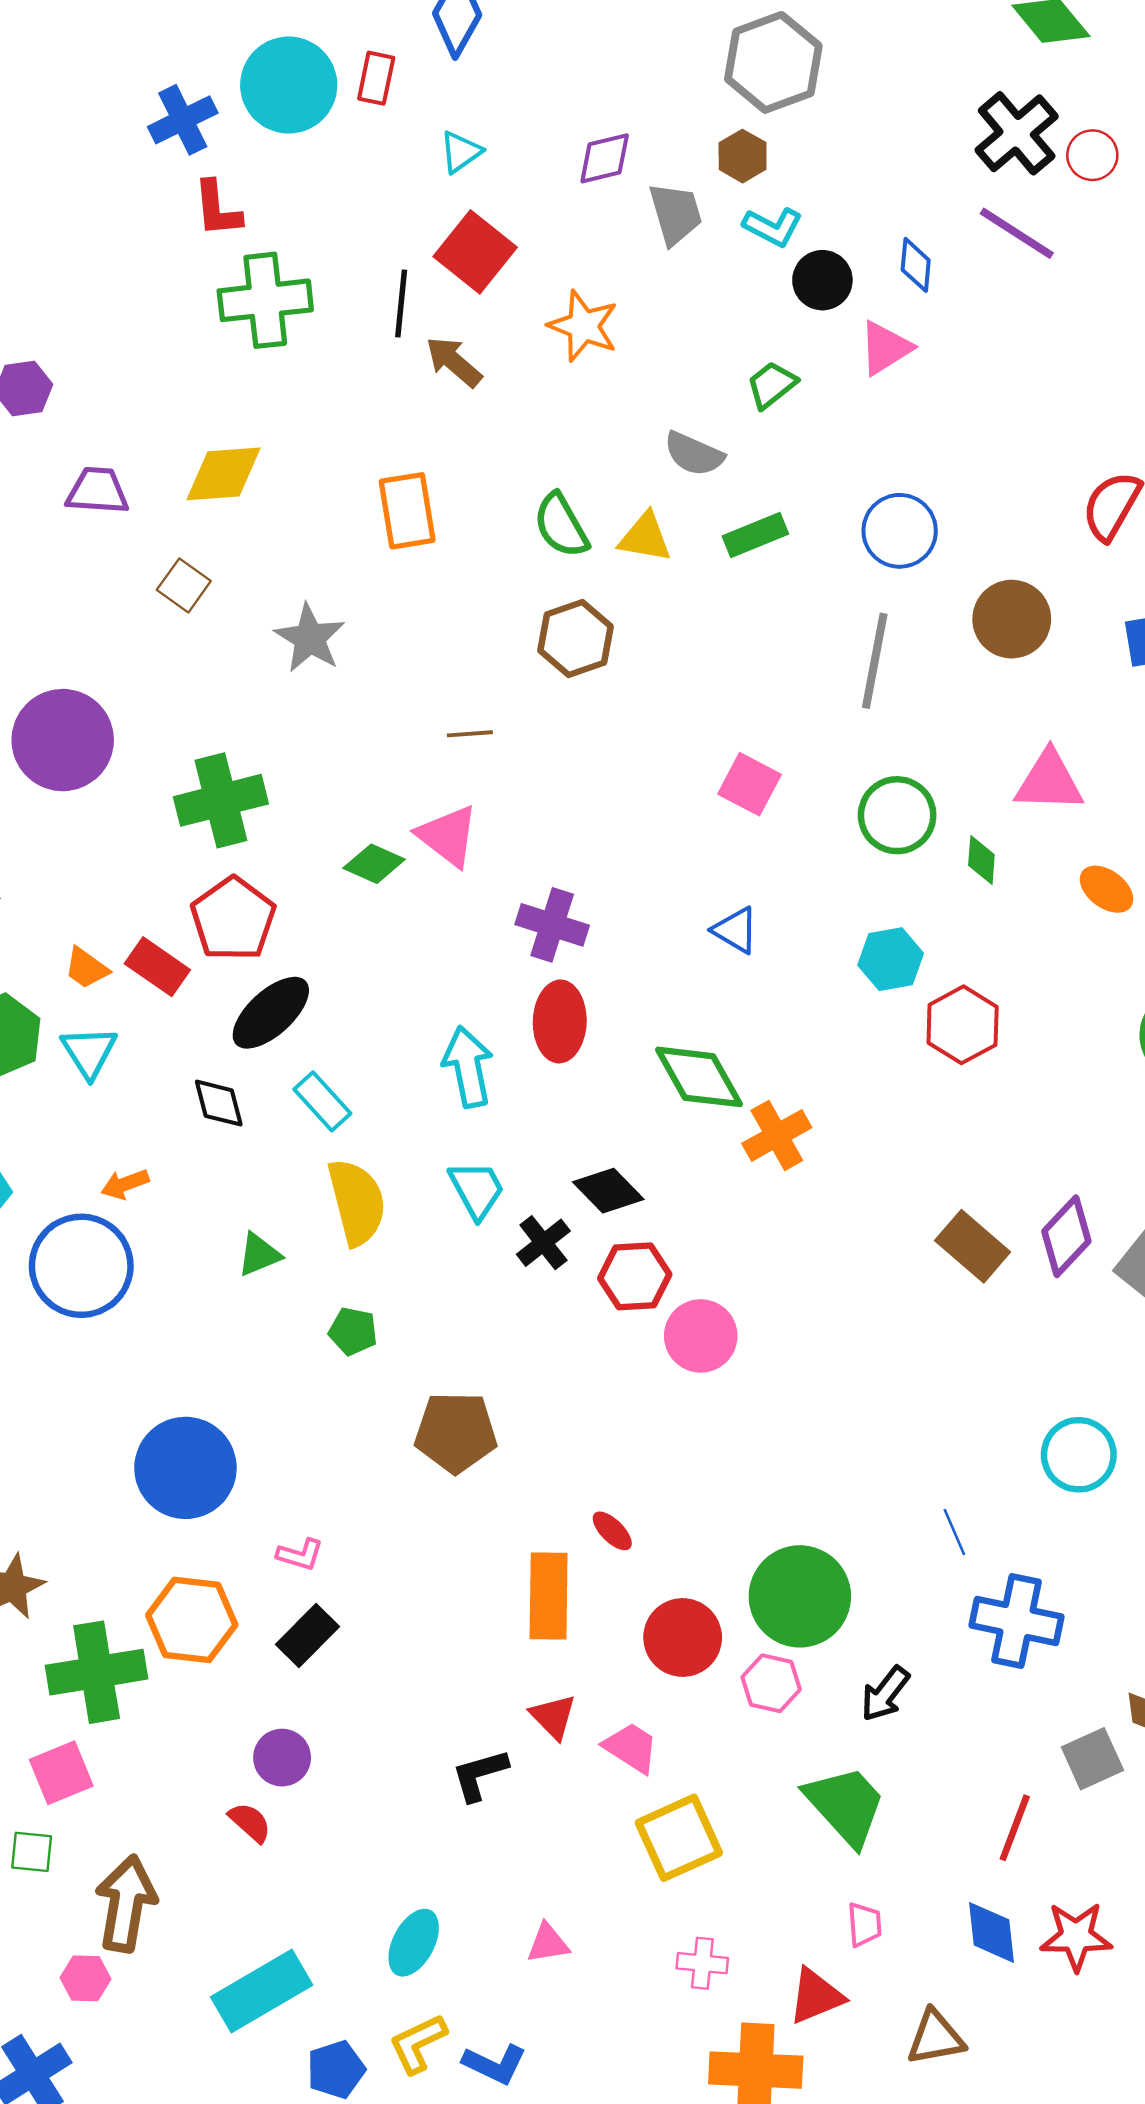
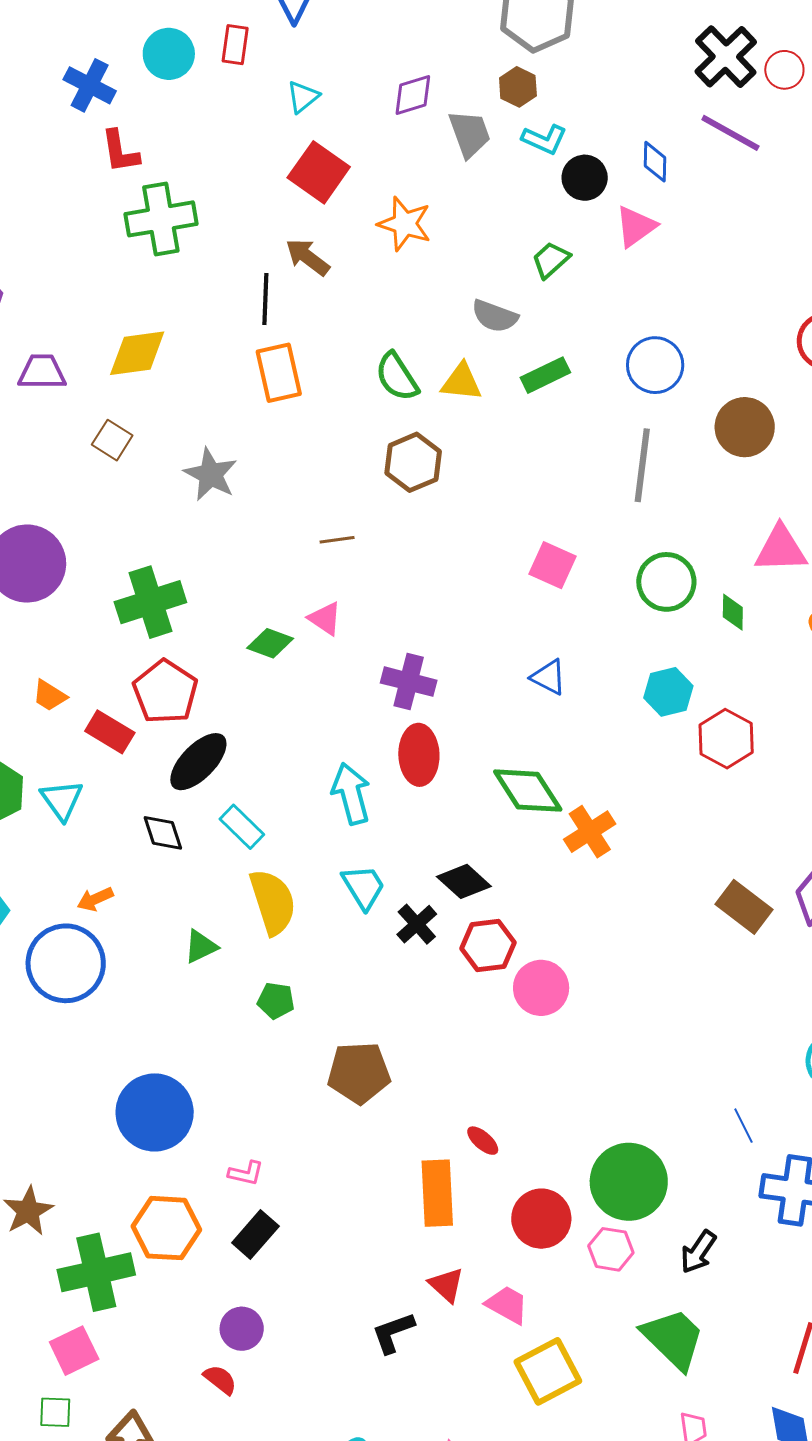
cyan circle: (289, 85) -> (169, 54), size x0.7
blue cross: (183, 120) -> (90, 85), turned -33
black line: (401, 303) -> (265, 299), moved
pink triangle: (448, 836) -> (325, 619), size x0.7
orange trapezoid: (86, 968) -> (50, 696), moved

